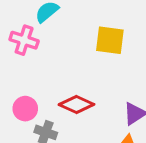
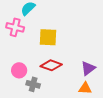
yellow square: (110, 40) -> (48, 37), moved

